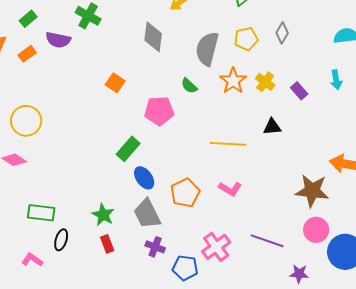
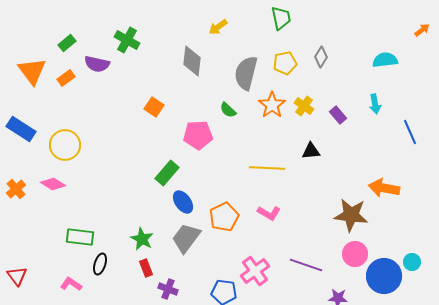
gray trapezoid: (147, 214) -> (186, 238), turned 64
purple cross: (155, 247) -> (168, 289), moved

